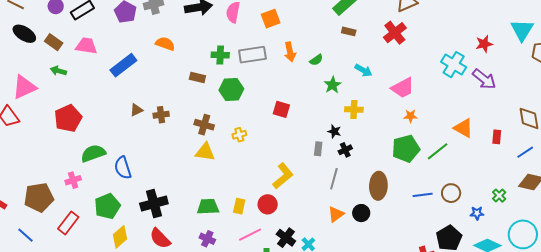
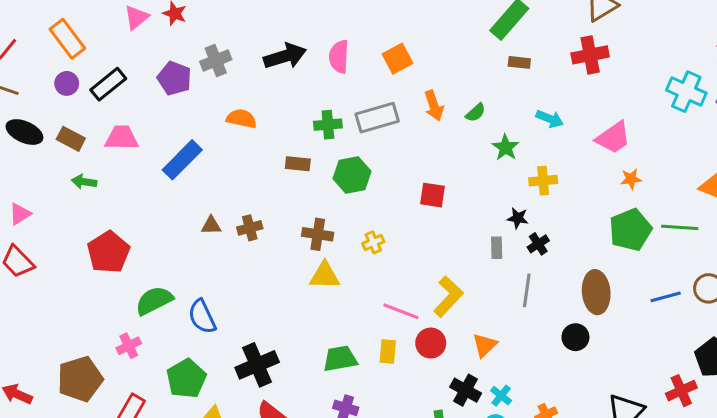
red cross: (395, 33) -> (590, 55), turned 35
pink triangle: (24, 87) -> (20, 214), moved, size x0.6
brown triangle: (136, 110) -> (211, 226), turned 32
green line: (438, 151) -> (680, 227), turned 50
orange triangle: (336, 214) -> (485, 345), moved
pink line: (250, 235) -> (401, 311), moved, turned 55

